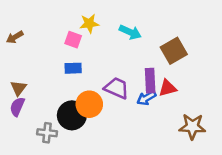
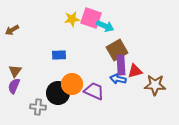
pink square: (73, 40) -> (91, 18), moved, size x1.5
brown square: (174, 51) -> (117, 50), moved
purple trapezoid: (117, 88) -> (94, 91), moved
blue arrow: (146, 98) -> (118, 79), turned 42
brown star: (192, 127) -> (155, 85), moved

